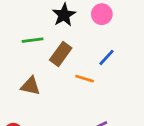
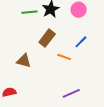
green line: (33, 40) -> (29, 12), moved

